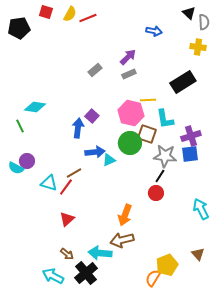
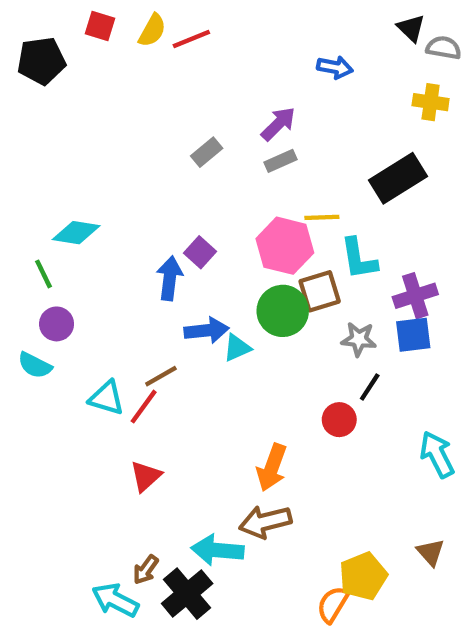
gray semicircle: (204, 22) -> (444, 48), turned -77
brown square: (147, 134) -> (320, 291), turned -36
gray star: (165, 156) -> (359, 339), size x0.7
purple circle: (27, 161) -> (57, 324), moved
black line: (160, 176) -> (370, 387), moved
brown arrow: (67, 254) -> (146, 570), moved, turned 88

